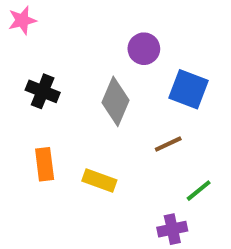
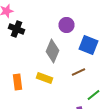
black cross: (43, 91) -> (16, 29), moved
yellow rectangle: (99, 180) -> (44, 78), moved

